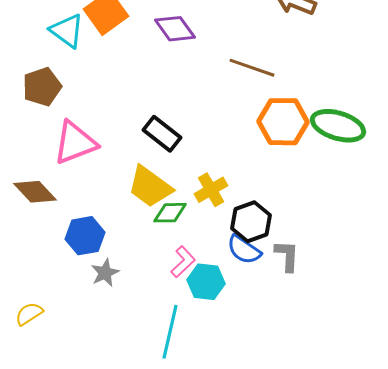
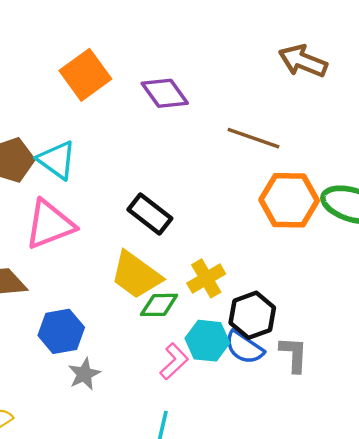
cyan triangle: (67, 31) -> (57, 160), moved
cyan hexagon: (206, 282) -> (207, 341), moved

